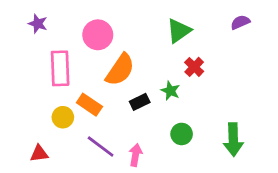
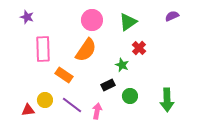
pink circle: (98, 35) -> (92, 20), moved
black rectangle: (140, 102) -> (108, 85), moved
yellow circle: (63, 117) -> (45, 100), moved

